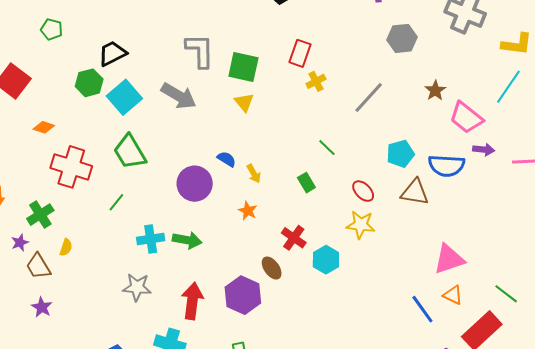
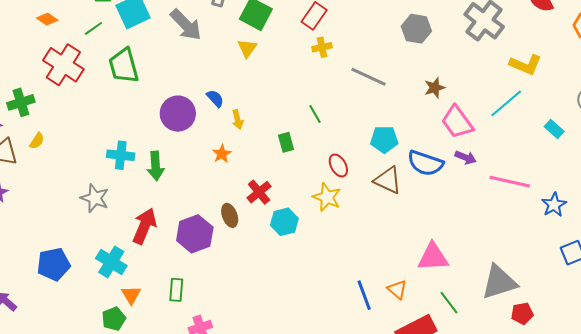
gray line: (369, 97) -> (368, 77), turned 57
green line: (116, 202) -> (93, 28), moved
green arrow: (187, 240) -> (156, 166), turned 60
pink triangle: (449, 259) -> (433, 257), moved

